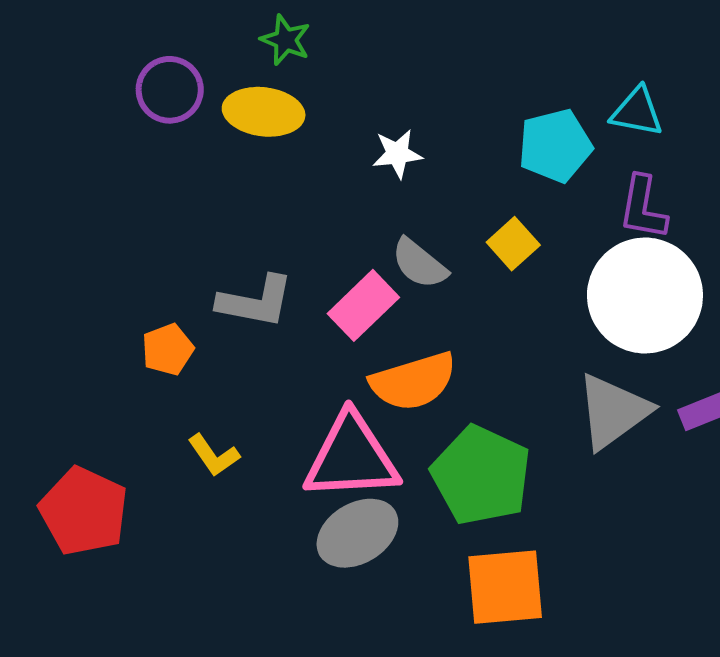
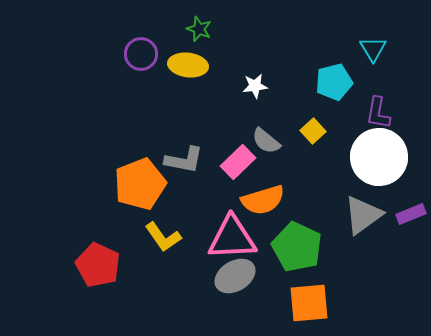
cyan triangle: (637, 112) -> (373, 49), moved, turned 48
orange pentagon: (168, 349) -> (140, 184), size x2.0
yellow L-shape: (214, 455) -> (163, 237), size x1.4

